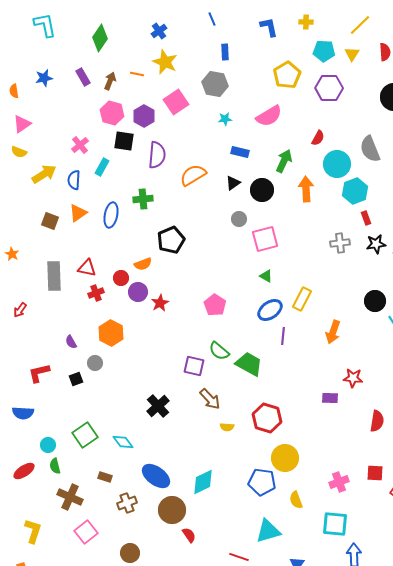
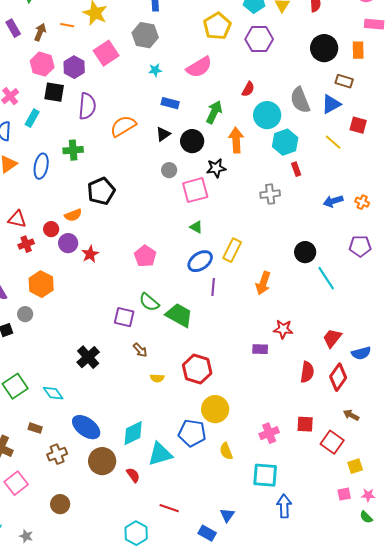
black star: (376, 244) -> (216, 168), moved
brown arrow: (210, 399) -> (140, 350), size x0.7
cyan triangle: (268, 531) -> (160, 454), moved
red semicircle: (189, 535) -> (133, 475), moved

